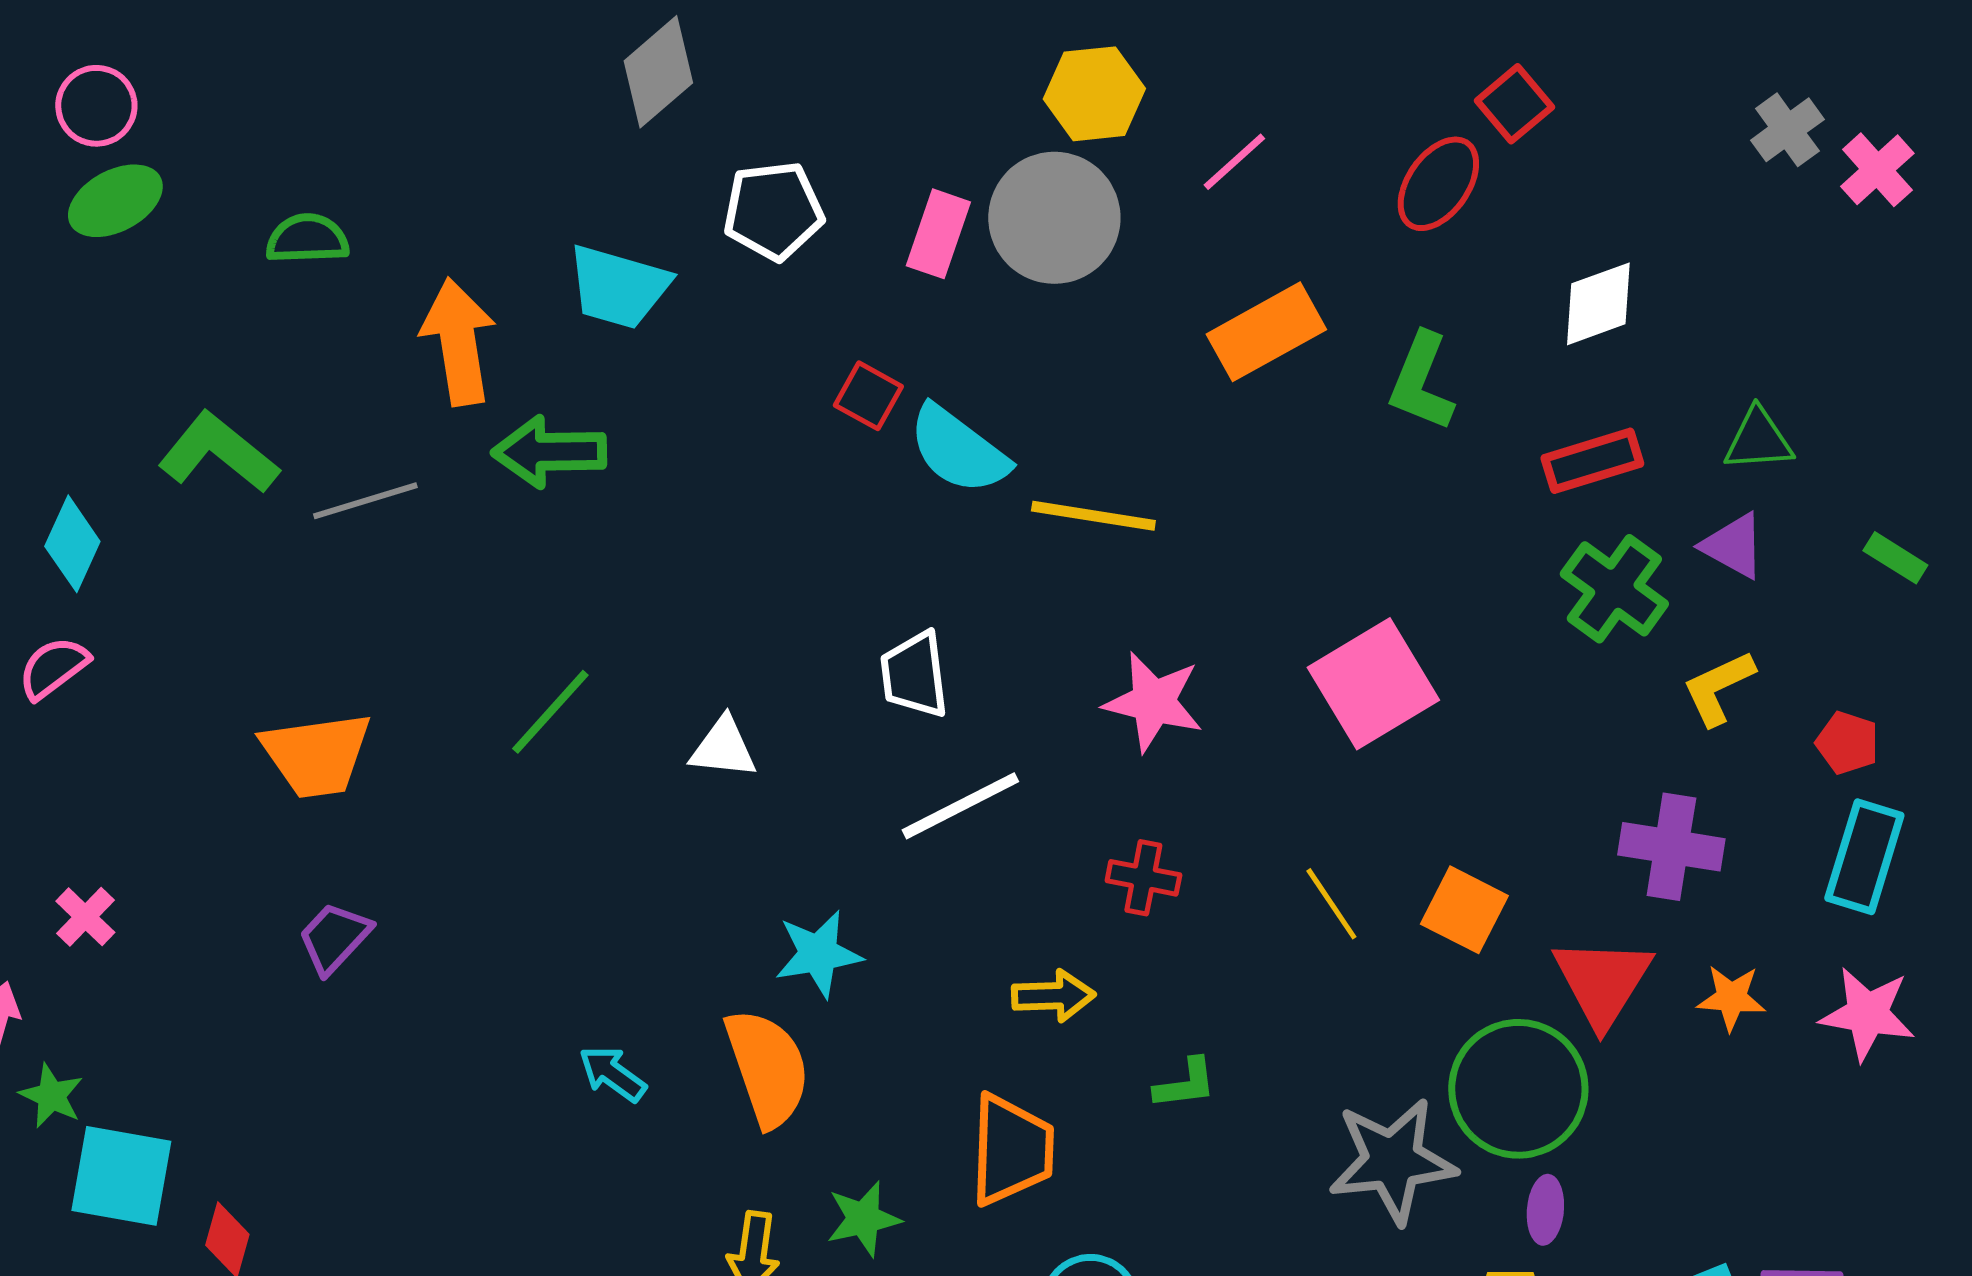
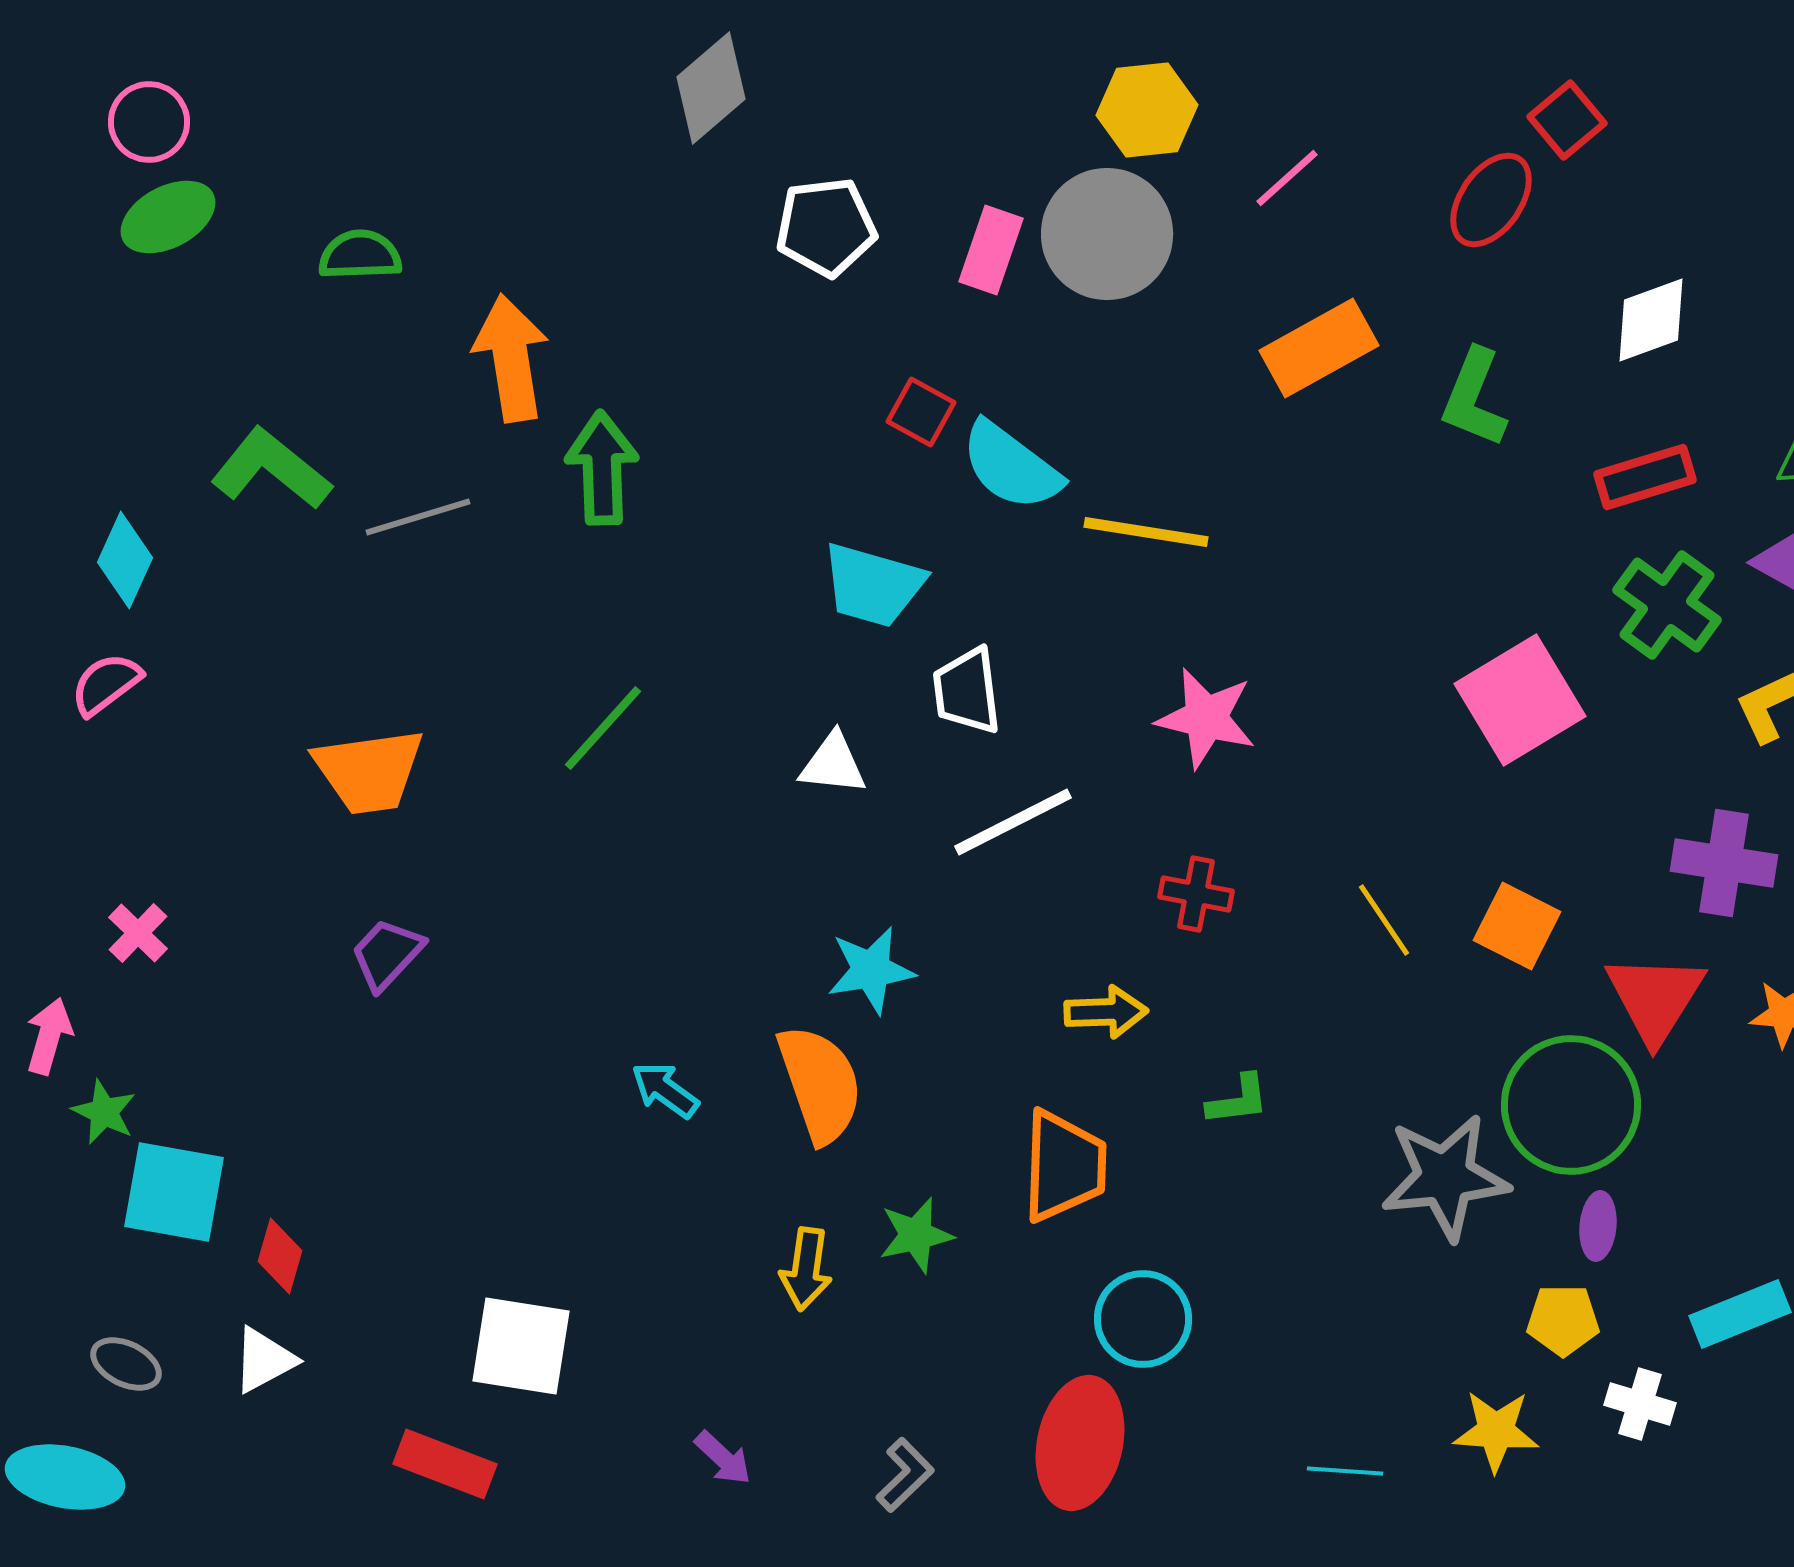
cyan trapezoid: (618, 287) -> (873, 585), moved
green arrow: (549, 452) -> (602, 468), turned 89
pink square: (1373, 684) -> (1520, 700), moved
white triangle: (723, 748) -> (833, 764), moved

